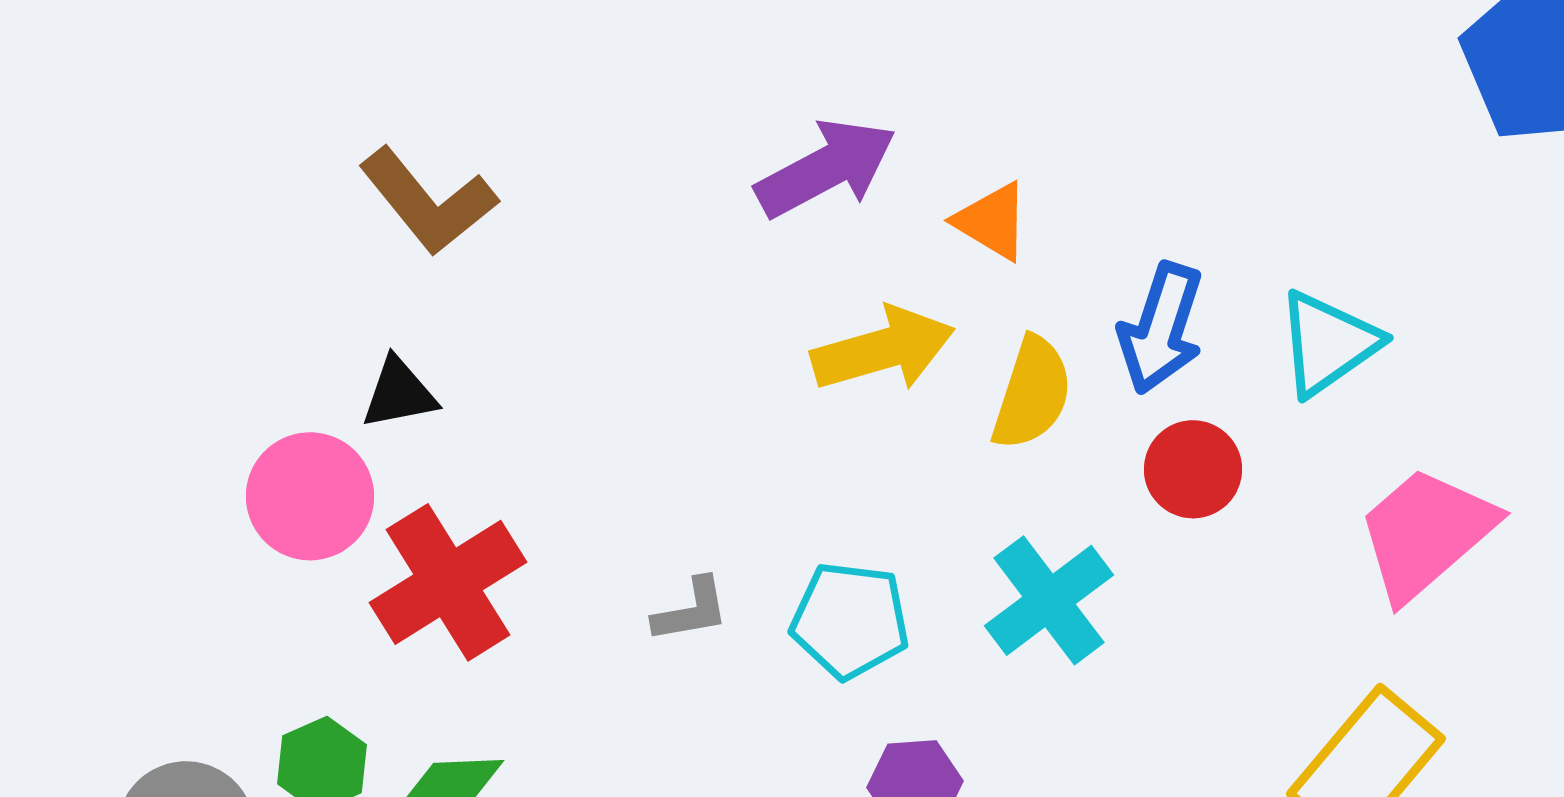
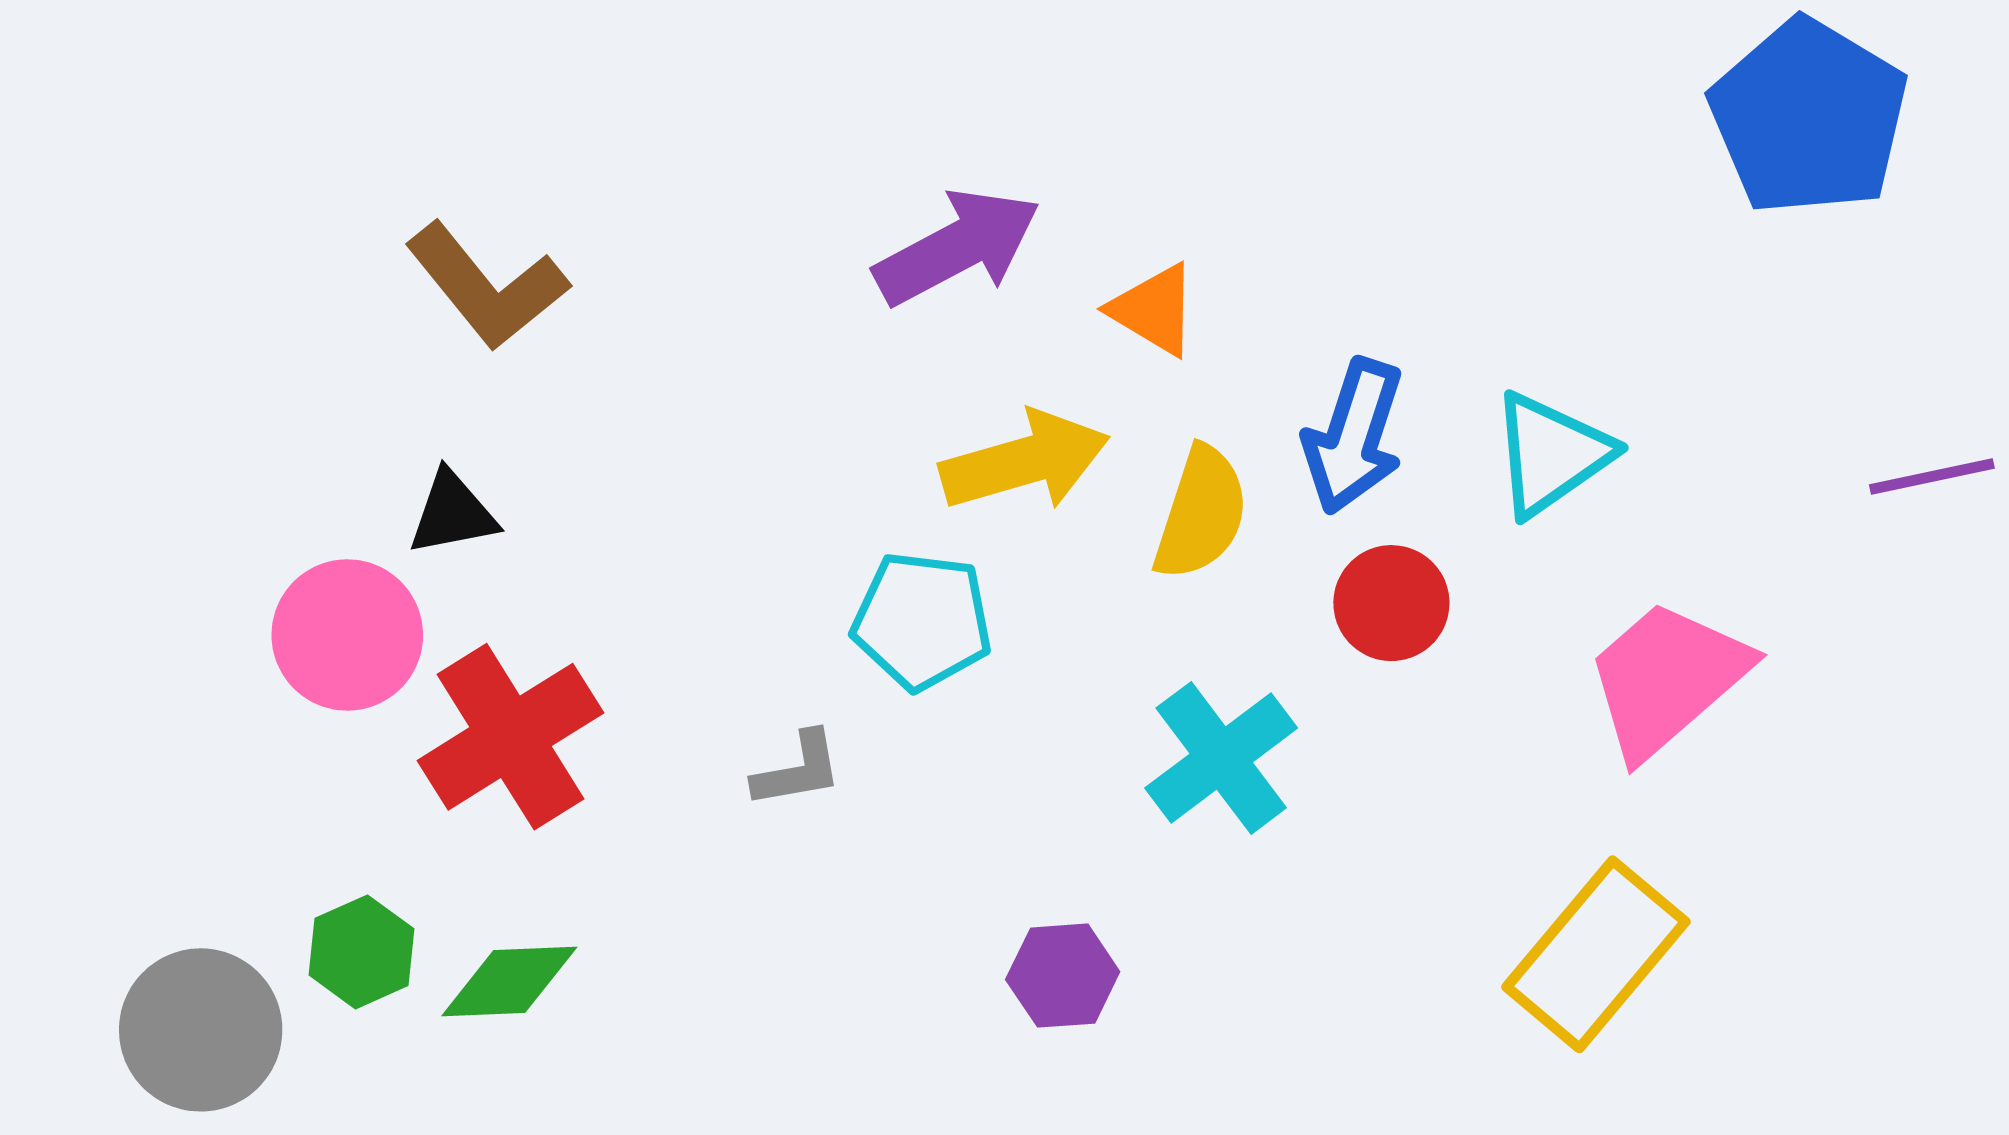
cyan pentagon: (850, 620) -> (922, 621), moved

